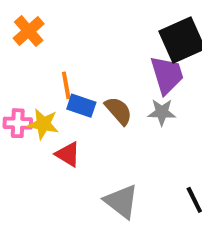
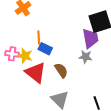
brown semicircle: (119, 111) -> (61, 70), moved
red triangle: (68, 154) -> (36, 73), size x1.6

